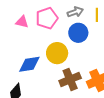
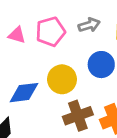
blue circle: (78, 33) -> (101, 65), moved

